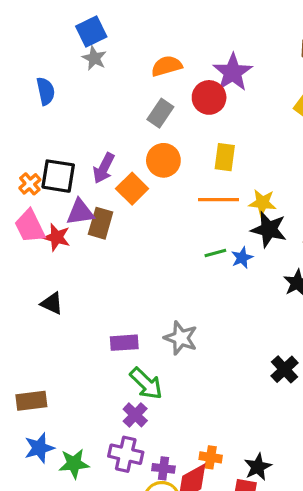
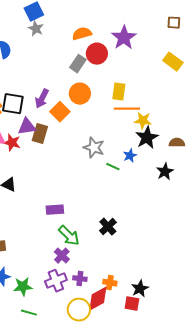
red circle: (209, 97) -> (97, 54), moved
orange line: (218, 200) -> (127, 109), moved
black star: (269, 229) -> (147, 138), turned 30
green line: (215, 253) -> (113, 167), moved, turned 40
gray star: (181, 338) -> (94, 148), moved
black cross: (284, 369) -> (108, 227), moved
purple cross: (126, 454) -> (56, 281), turned -35
purple cross: (163, 468) -> (80, 279), moved

